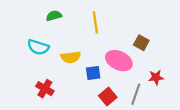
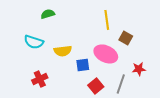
yellow line: (95, 22) -> (107, 20), moved
red cross: (45, 89) -> (40, 79), turned 35

